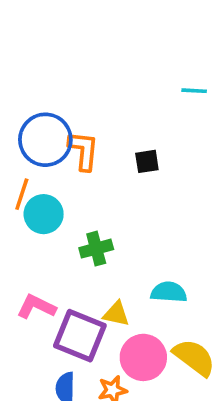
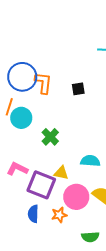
green cross: (96, 249) -> (50, 137), turned -30

